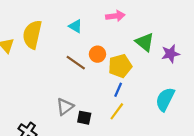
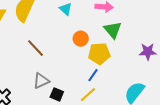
green triangle: (145, 42) -> (113, 30), moved
brown line: (76, 63) -> (35, 48), moved

